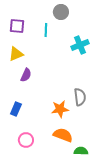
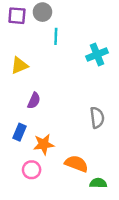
gray circle: (61, 12) -> (42, 12), moved
purple square: (17, 26) -> (17, 16), moved
purple semicircle: (26, 75) -> (34, 101), moved
orange star: (60, 109) -> (44, 144), moved

